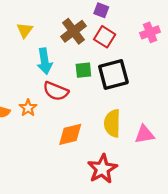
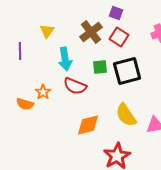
orange star: (28, 108) -> (43, 92), moved
yellow semicircle: (112, 123) -> (126, 115), turned -35

